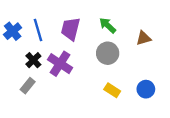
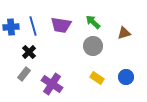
purple trapezoid: (71, 29) -> (61, 25), turned -95
blue cross: (13, 31) -> (11, 27), turned 35
purple cross: (60, 64) -> (52, 84), moved

